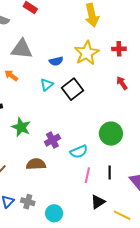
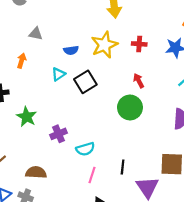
gray triangle: (22, 49) -> (36, 34), size x0.6
orange arrow: (11, 75) -> (22, 61), turned 64
green circle: (111, 134) -> (130, 107), moved
brown semicircle: (36, 164) -> (36, 172), moved
black line: (110, 173) -> (123, 167), moved

